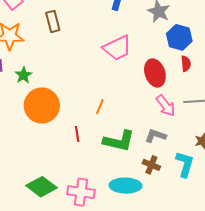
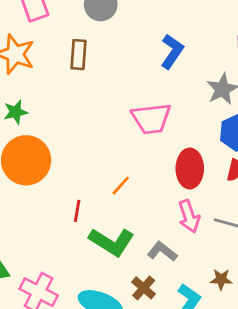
orange line: (100, 107) -> (121, 186), moved
red line: (77, 134) -> (77, 211), moved

